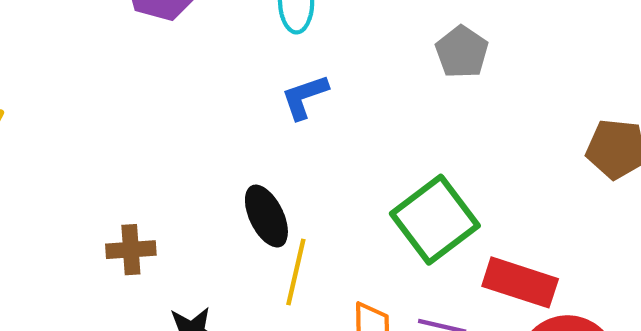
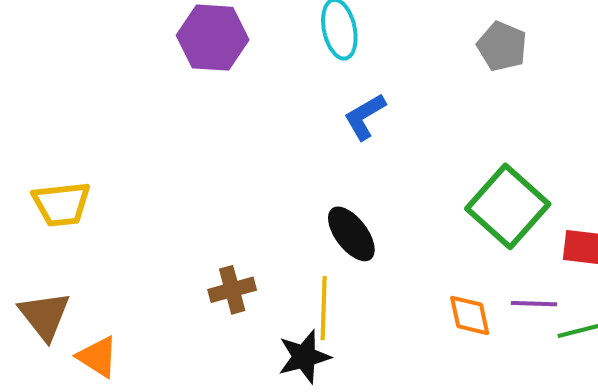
yellow line: (296, 272) -> (324, 308), moved

